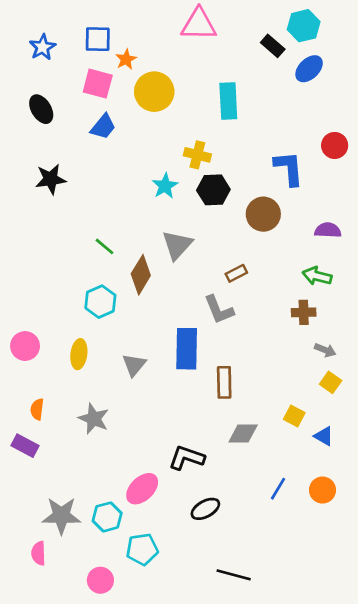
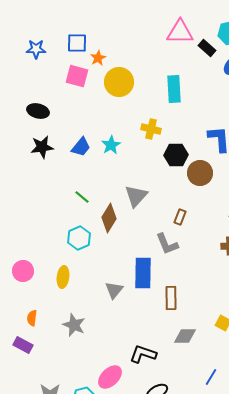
pink triangle: (199, 24) -> (180, 32), moved
blue star: (43, 47) -> (36, 49), turned 30
black ellipse: (41, 109) -> (38, 111), moved, turned -45
blue trapezoid: (103, 127) -> (81, 147), moved
cyan star: (165, 186) -> (111, 145), moved
black hexagon: (213, 190) -> (176, 155), moved
brown rectangle: (236, 273) -> (180, 217), turned -42
gray triangle: (134, 365) -> (114, 290), moved

